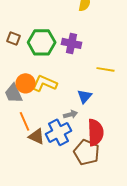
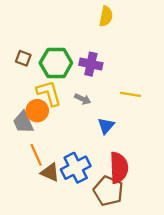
yellow L-shape: (44, 83) -> (49, 93), moved, turned 50
gray arrow: (70, 114) -> (83, 99), moved, turned 40

